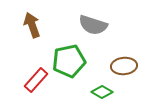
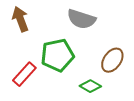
brown ellipse: (124, 66) -> (112, 60), turned -50

